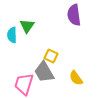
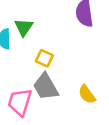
yellow square: (51, 56) -> (44, 58), moved

